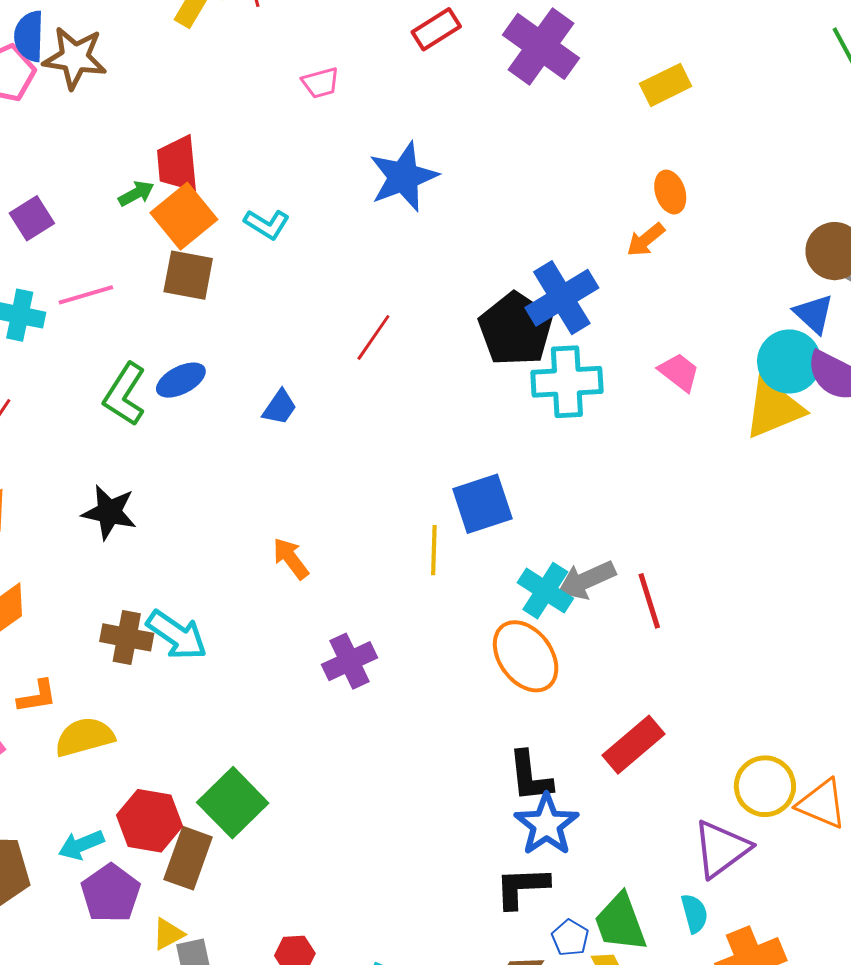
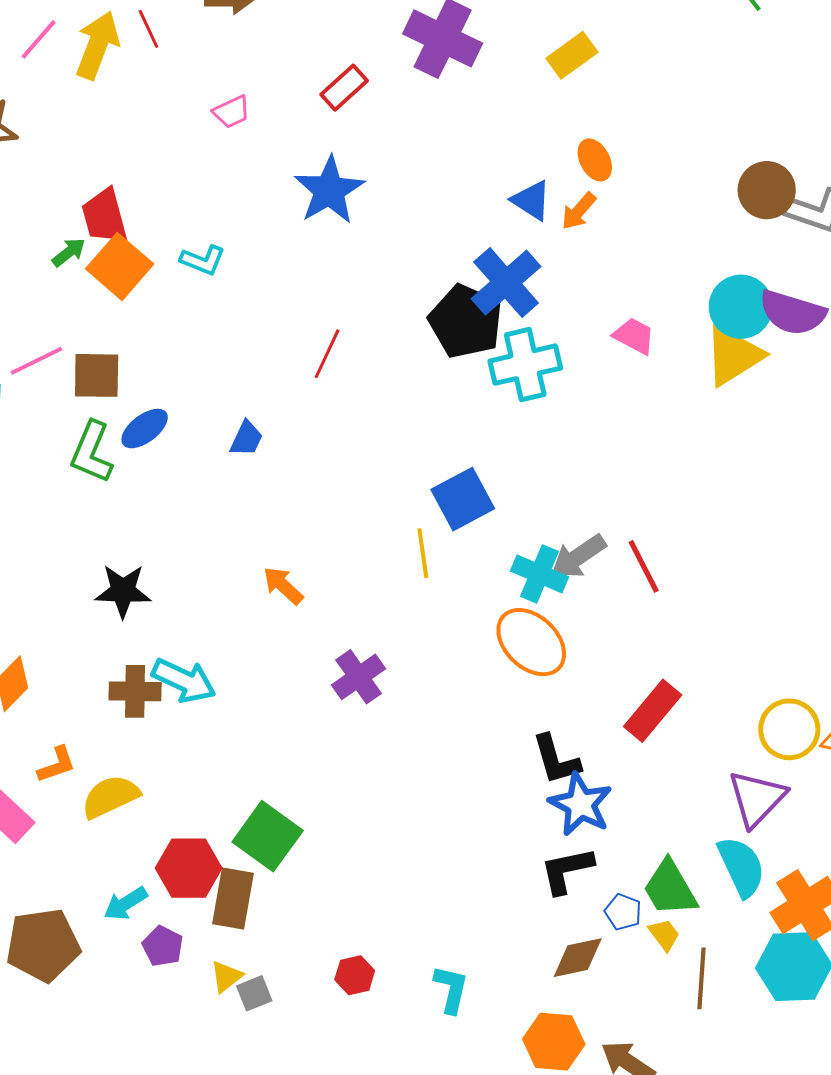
red rectangle: (436, 29) -> (344, 88), moved
brown square: (188, 275) -> (97, 375), moved
blue triangle: (814, 314) -> (531, 200), moved
black star: (109, 512) -> (123, 591), moved
purple pentagon: (111, 893) -> (163, 946), size x0.7
cyan semicircle: (694, 913) -> (741, 867), size x1.6

